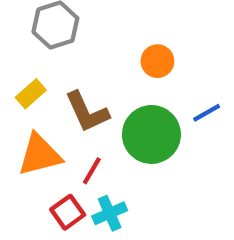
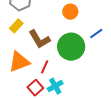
yellow rectangle: (31, 94) -> (16, 26), moved

